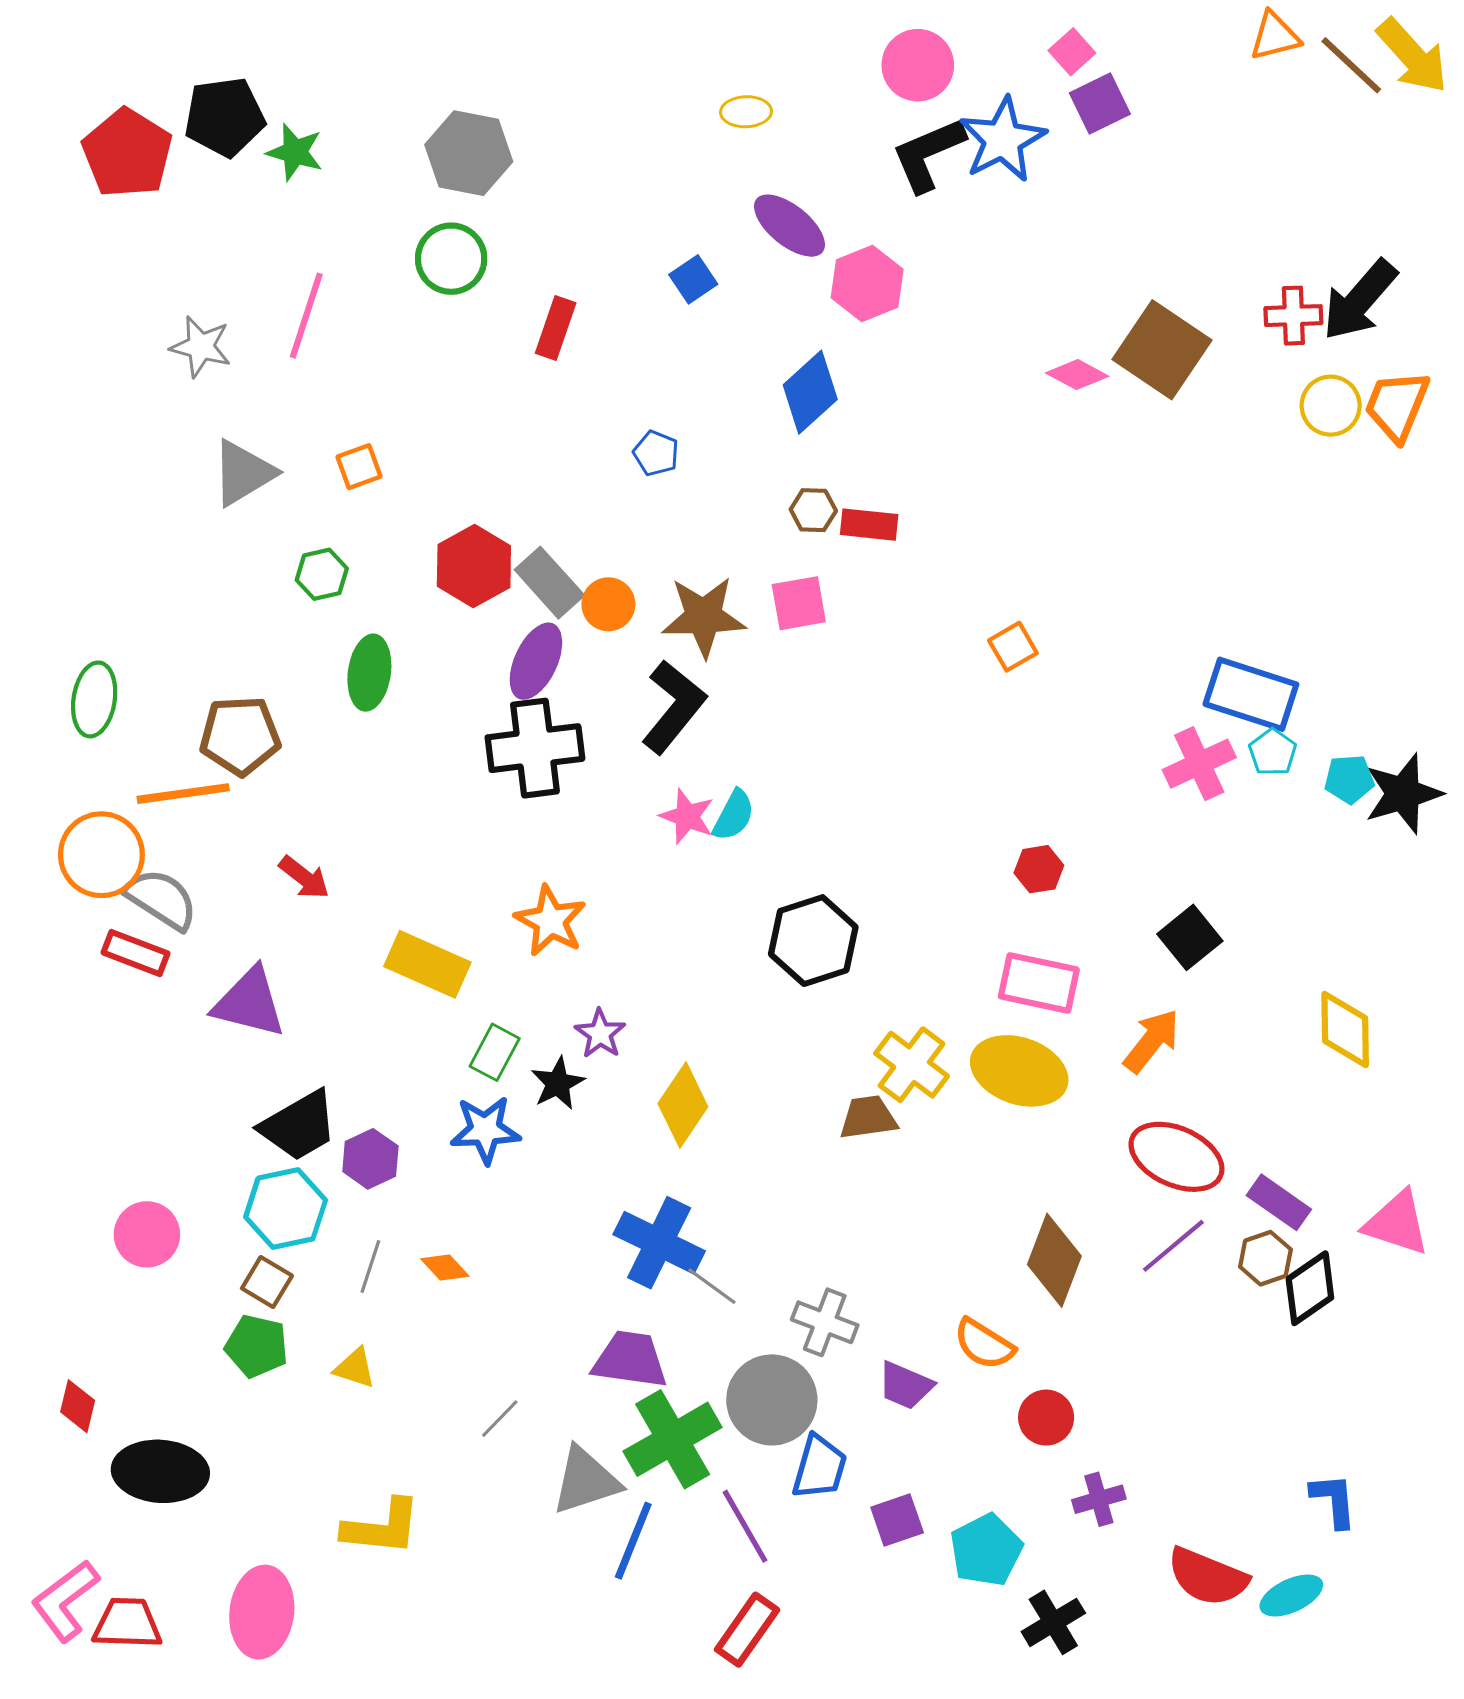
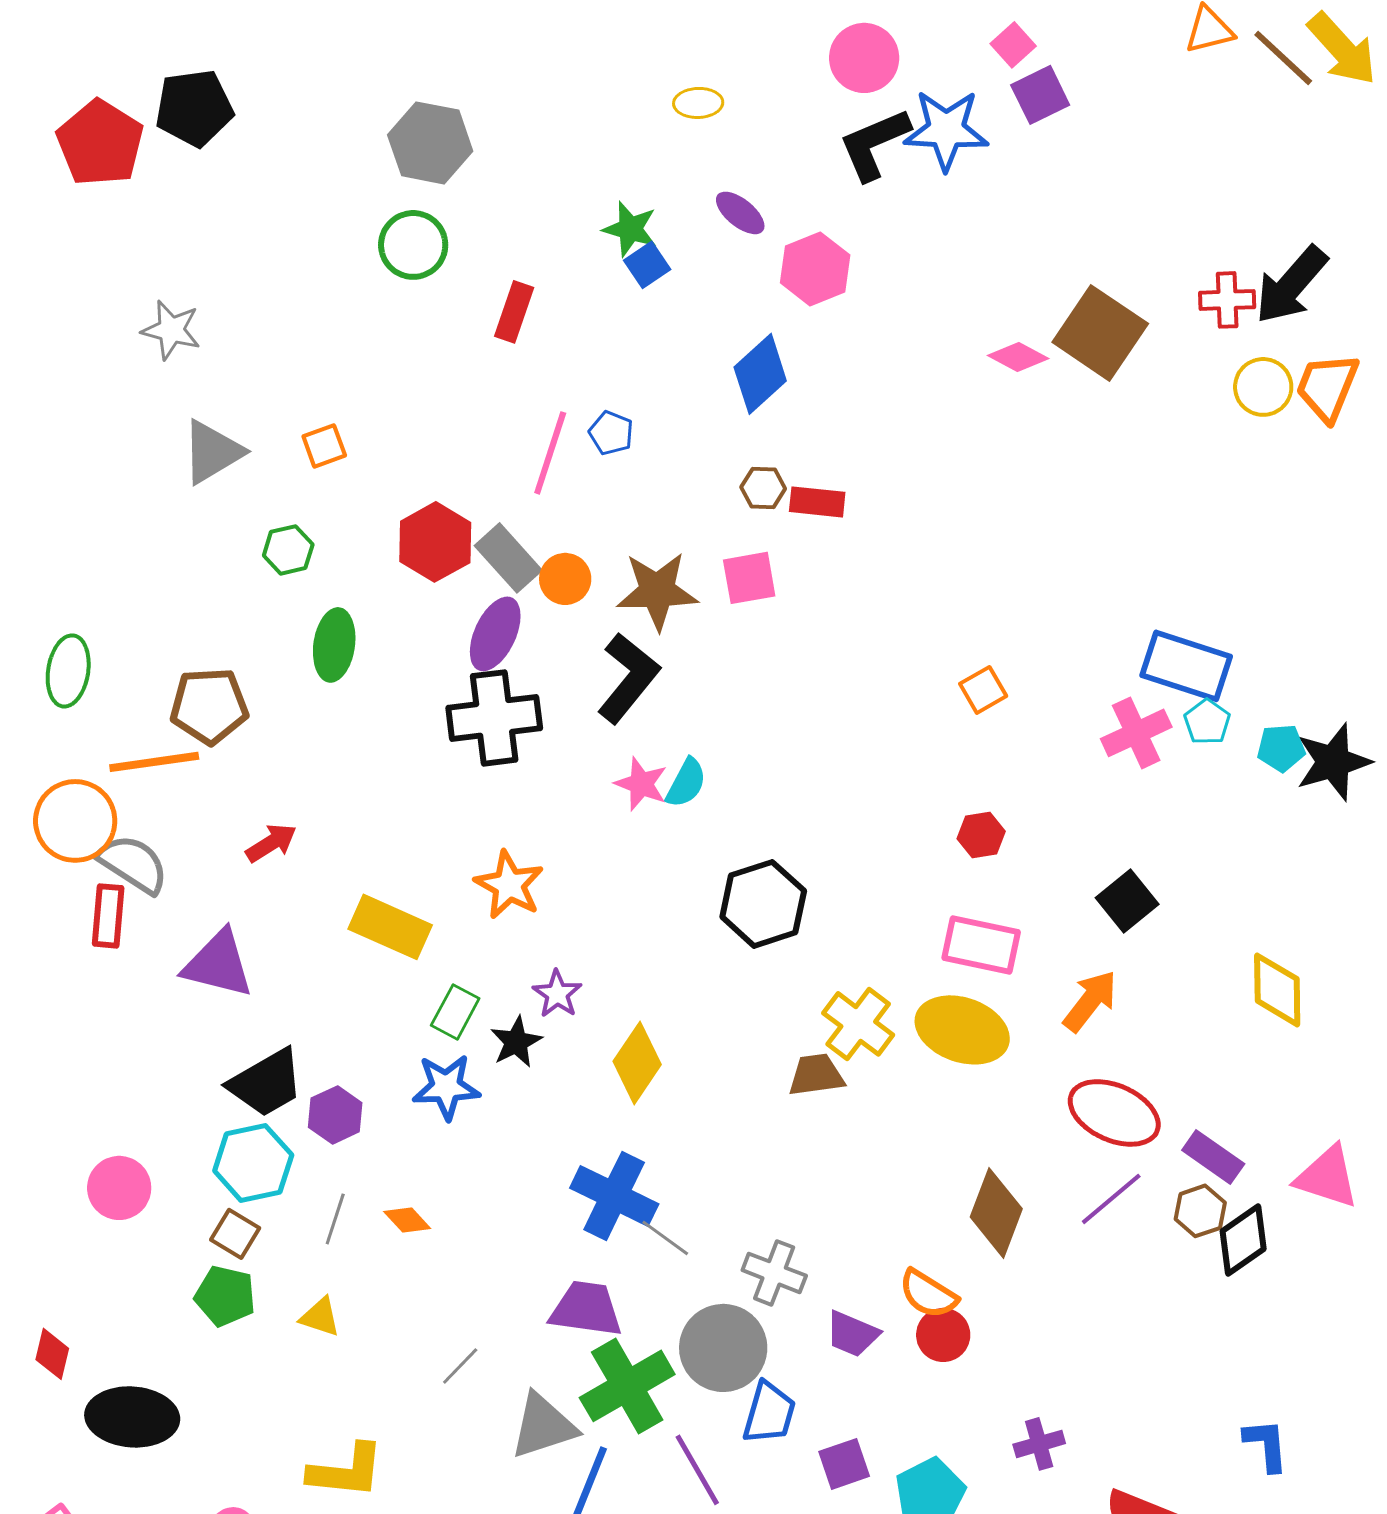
blue star: (1003, 140) -> (946, 130), turned 30
green star: (295, 152) -> (630, 229), moved
purple ellipse: (789, 226) -> (740, 213), size x0.7
pink line: (306, 316) -> (550, 453), moved
orange square: (1013, 647) -> (983, 690), moved
red arrow: (304, 877) -> (271, 843), turned -70
red rectangle: (136, 953) -> (108, 916), turned 74
red circle: (1046, 1418) -> (943, 1335), moved

